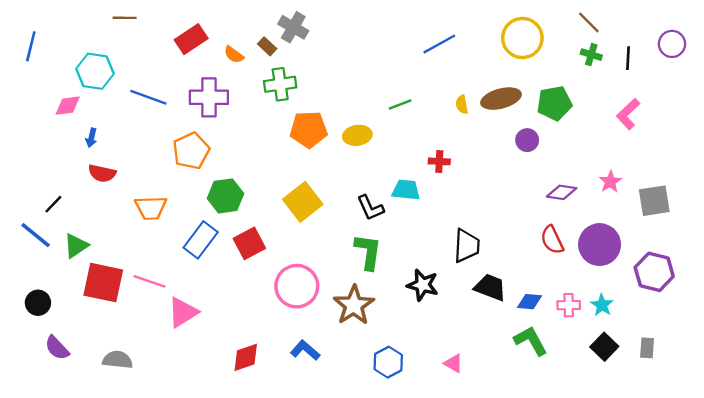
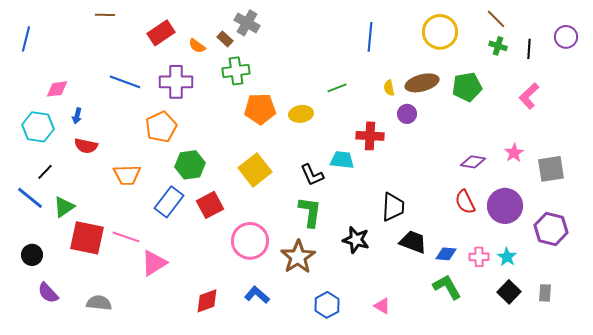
blue line: (439, 44) -> (370, 37), turned -56
cyan hexagon: (95, 71) -> (38, 127), moved
purple circle: (527, 140) -> (407, 114), moved
red cross: (439, 161) -> (370, 136), size x1.5

